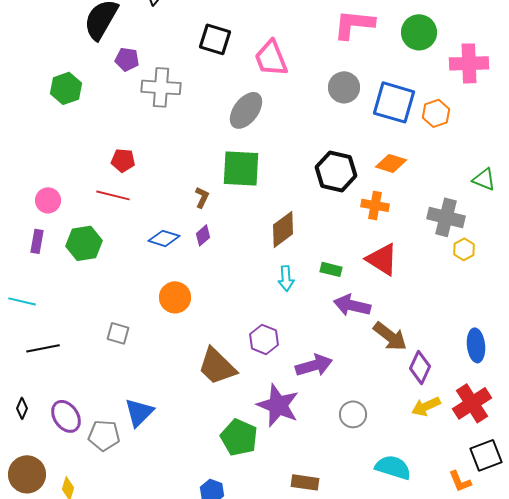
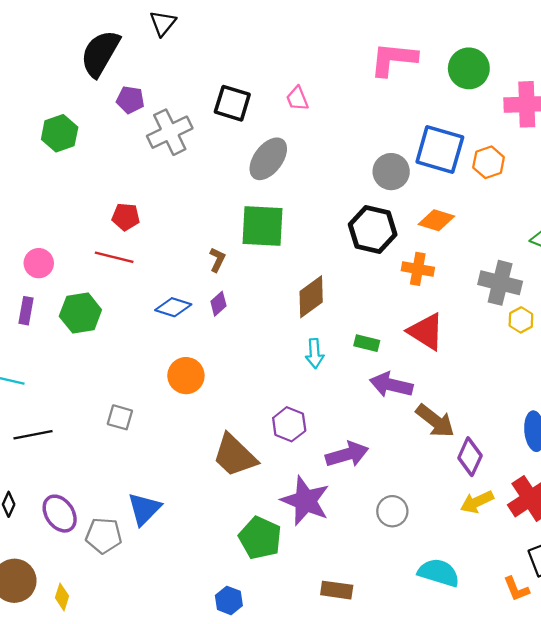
black square: (215, 39) -> (232, 103), moved
pink trapezoid: (271, 58) -> (297, 99), size x0.6
gray cross: (161, 87) -> (170, 132), turned -30
gray circle: (344, 87) -> (391, 172), moved

